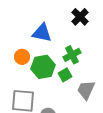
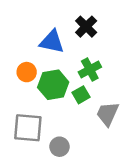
black cross: (80, 17) -> (86, 27), moved

